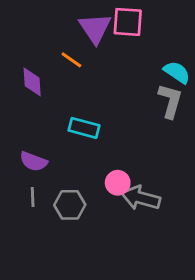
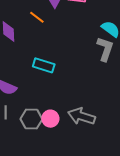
pink circle: (118, 183) -> (50, 119), moved

